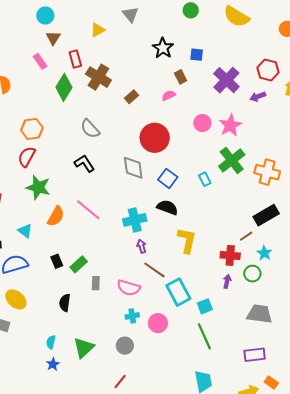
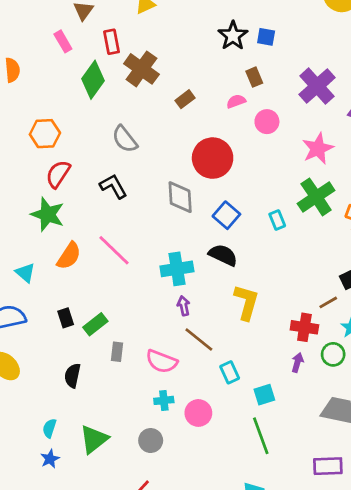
blue square: (197, 55) -> (266, 37), moved
pink circle: (202, 123) -> (267, 122), moved
red semicircle: (27, 157) -> (58, 174), moved
cyan rectangle: (178, 292) -> (230, 372), size x0.6

